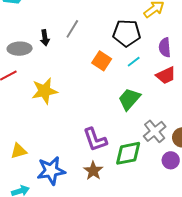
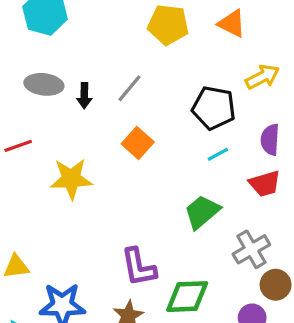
gray ellipse: (20, 49) -> (44, 84), moved
orange square: (102, 61) -> (138, 143), moved
gray cross: (155, 131) -> (251, 249), moved

